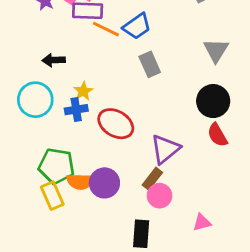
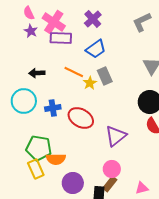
orange line: (106, 29) -> (74, 72), moved
yellow star: (83, 91) -> (90, 83), moved
brown rectangle: (152, 179) -> (110, 184), moved
purple circle: (104, 183) -> (73, 183), moved

